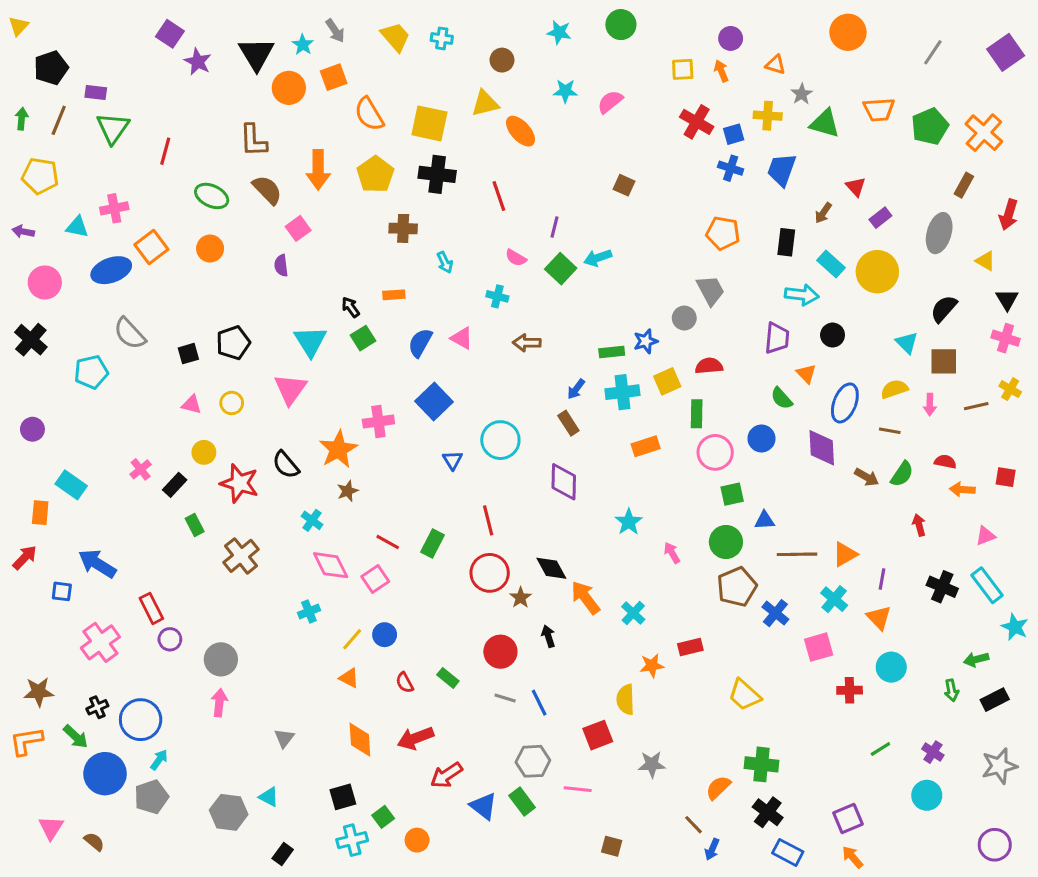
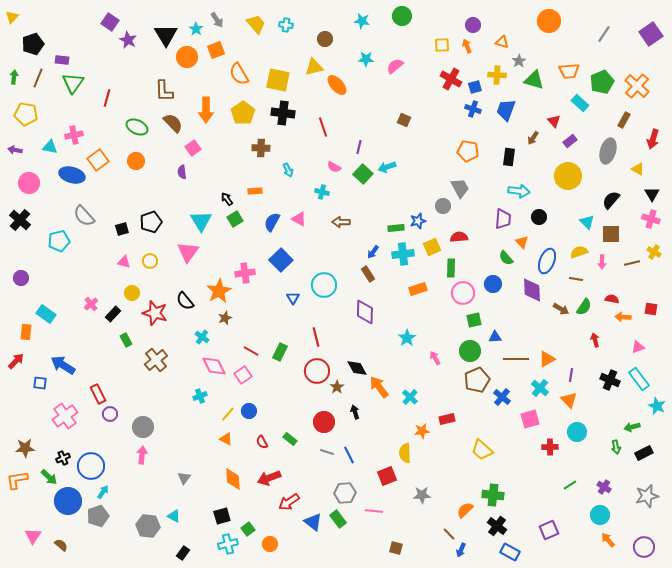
cyan rectangle: (831, 264) -> (580, 103), moved
blue ellipse: (111, 270) -> (72, 175), turned 35
orange arrow: (853, 857) -> (608, 540), moved

